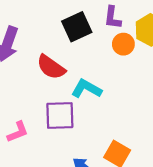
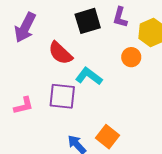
orange circle: (123, 44) -> (131, 57), moved

